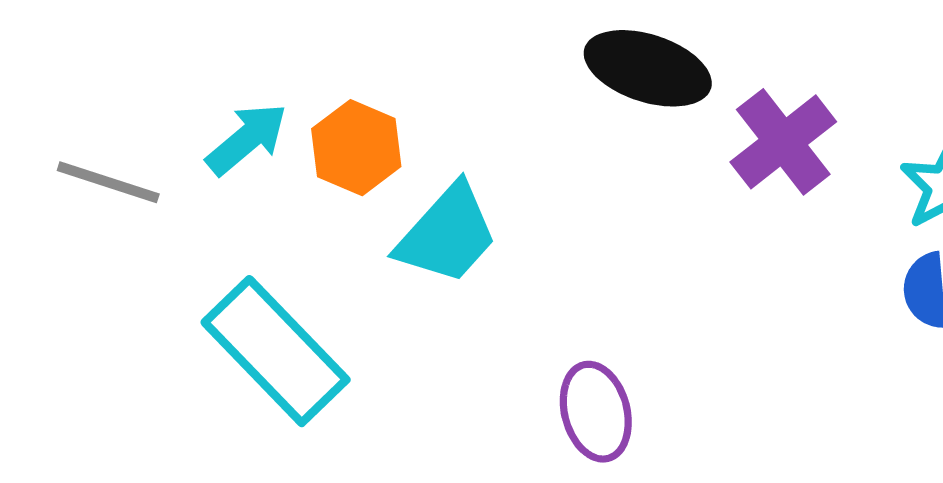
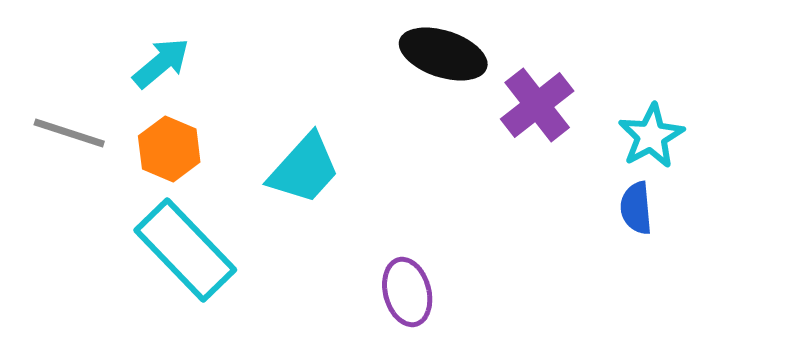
cyan arrow: (247, 139) -> (161, 63), moved
orange hexagon: (356, 148) -> (169, 149), moved

